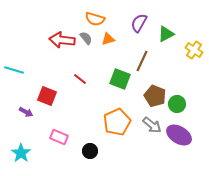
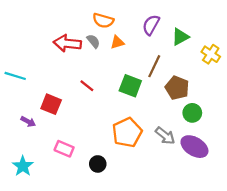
brown pentagon: (155, 96) -> (177, 88), moved

